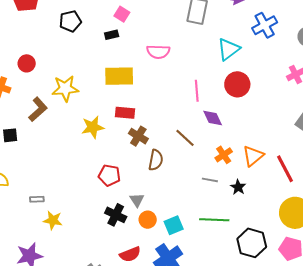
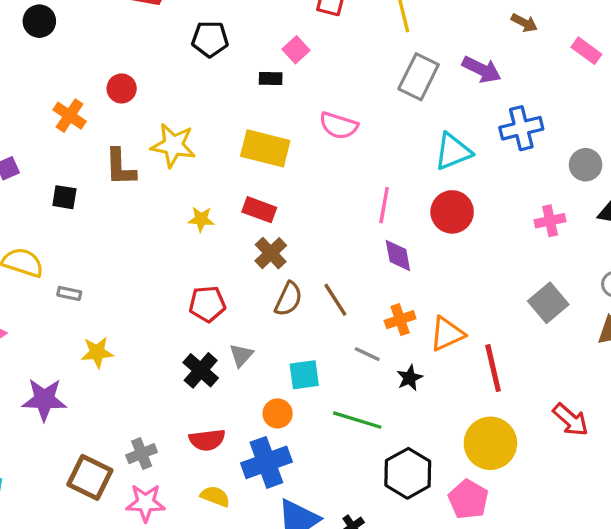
brown L-shape: (38, 109) -> (120, 167), turned 115
yellow star: (93, 127) -> (201, 219), size x0.7
brown line: (185, 138) -> (335, 300), moved
red pentagon: (109, 175) -> (207, 304), turned -30
gray rectangle: (37, 199) -> (69, 293), moved
yellow star: (53, 220) -> (97, 352), turned -30
orange circle: (148, 220) -> (278, 413), moved
cyan square: (174, 225) -> (304, 375), moved

